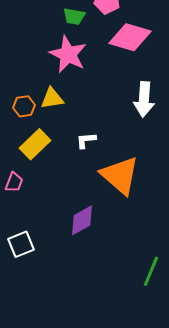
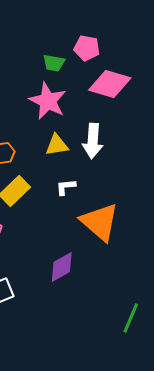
yellow triangle: (52, 98) -> (57, 145), moved
white arrow: (144, 99) -> (93, 141), moved

